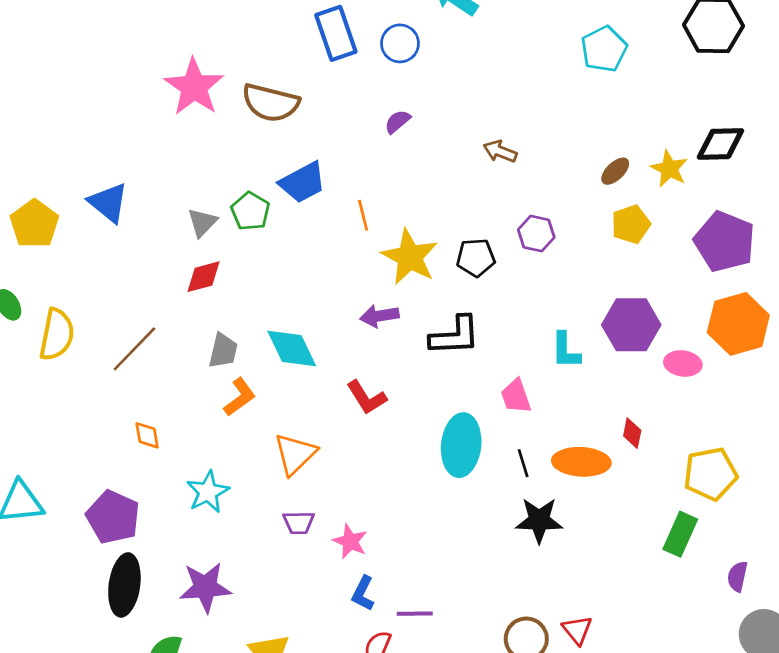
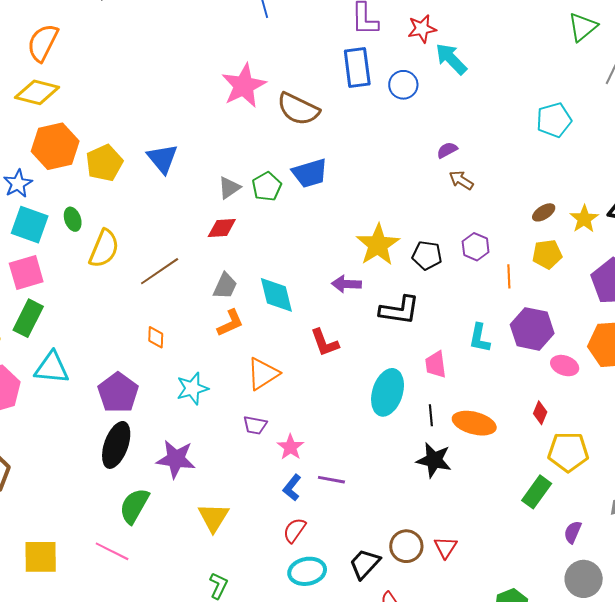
purple semicircle: (398, 122) -> (447, 150), moved
orange line: (363, 215) -> (509, 276), moved
red diamond: (632, 433) -> (540, 413), moved
purple line: (415, 614) -> (331, 480), moved

